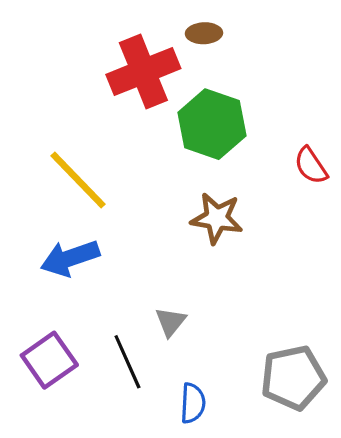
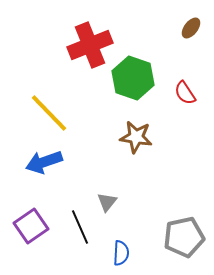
brown ellipse: (204, 33) -> (191, 28), moved, turned -50
red semicircle: (311, 166) -> (185, 93), moved

